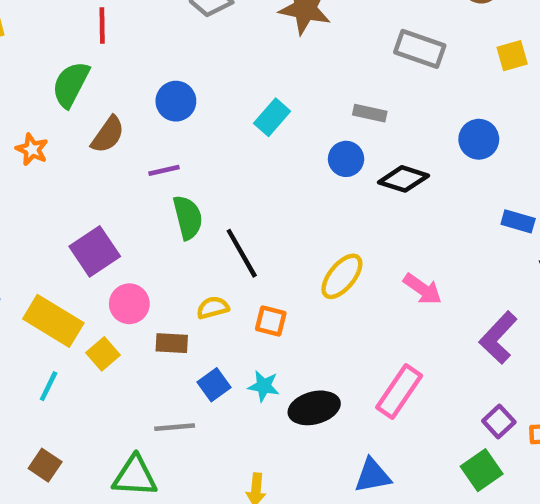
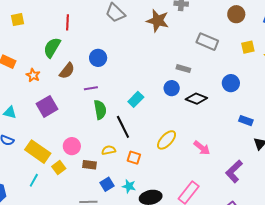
cyan rectangle: (272, 117) -> (136, 99), moved
purple square: (95, 251) -> (47, 106), moved

